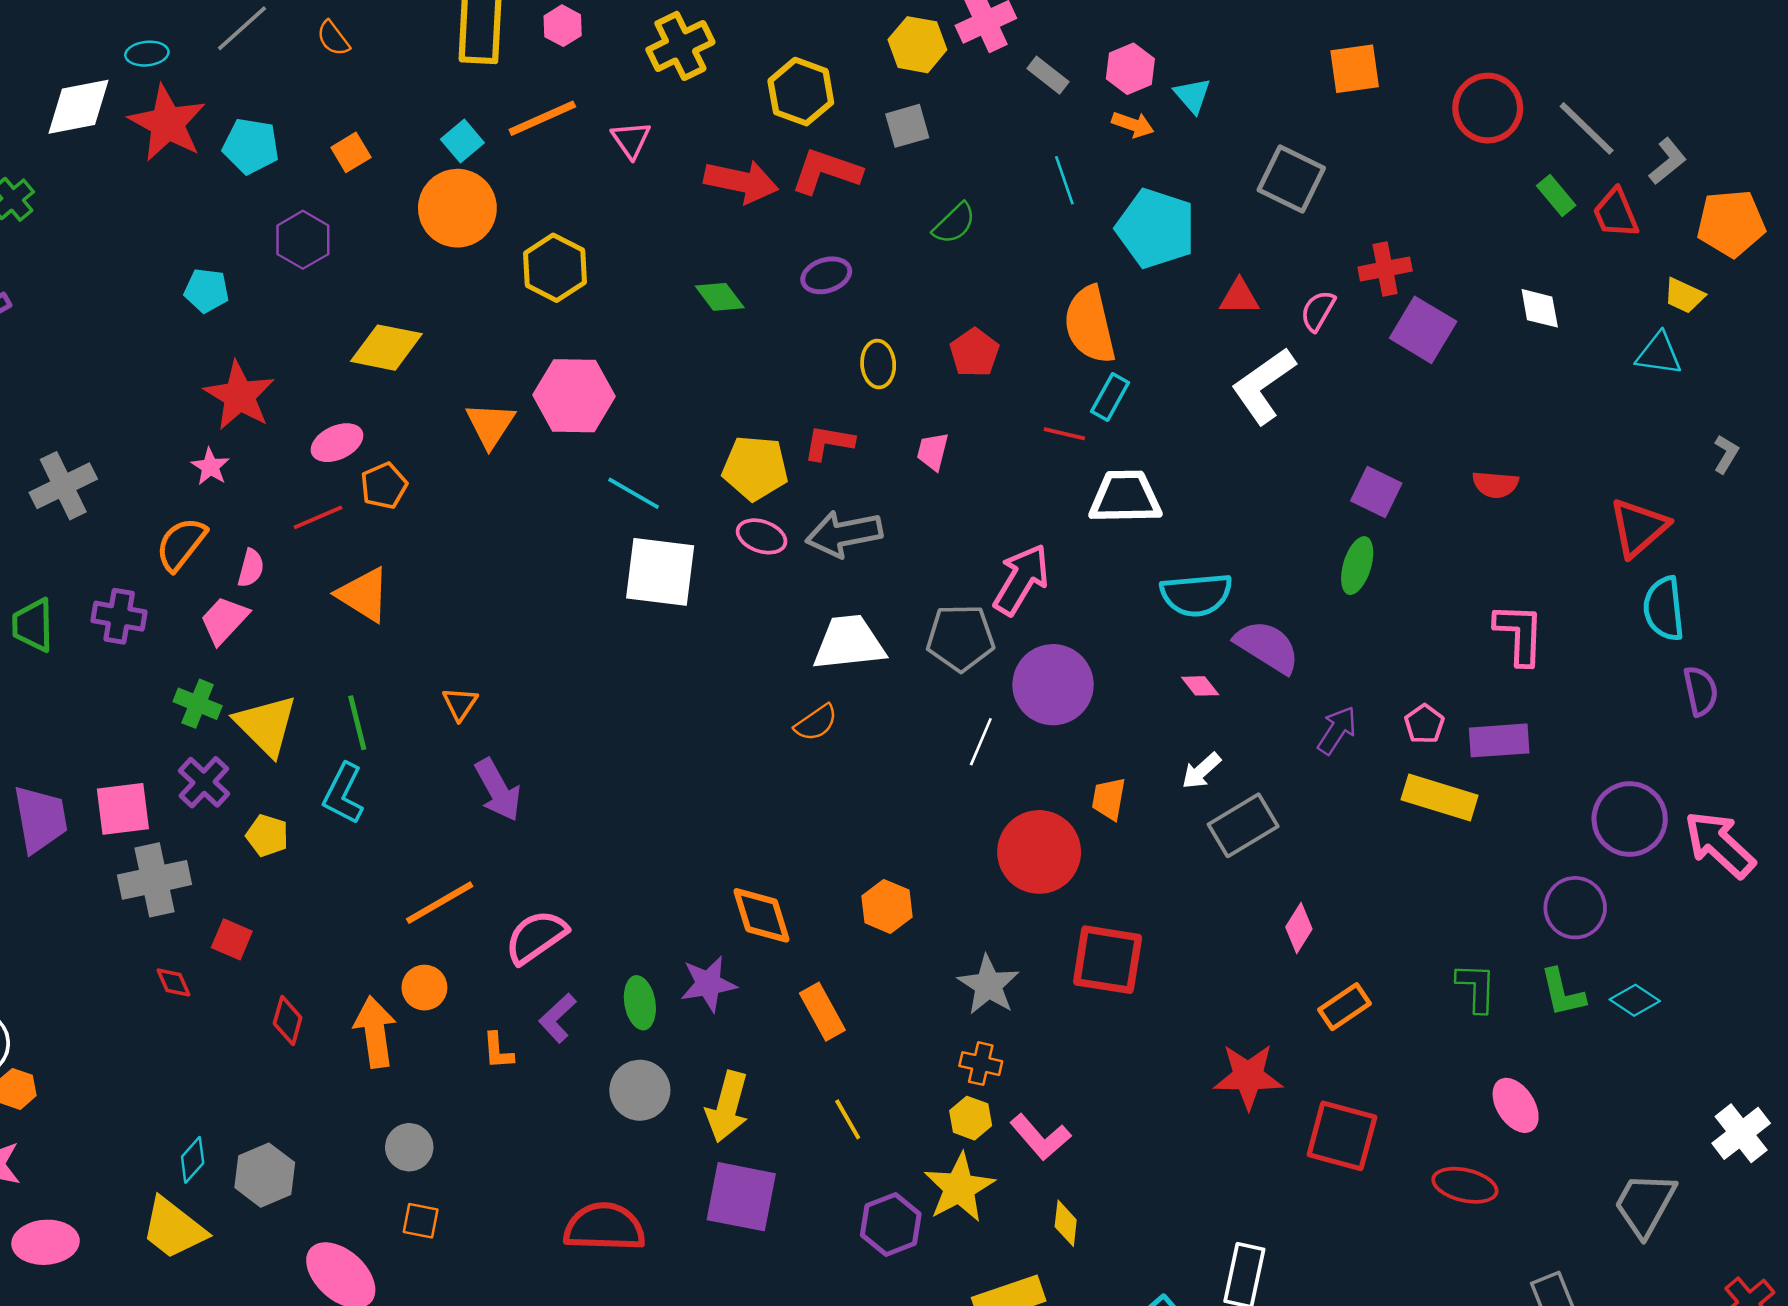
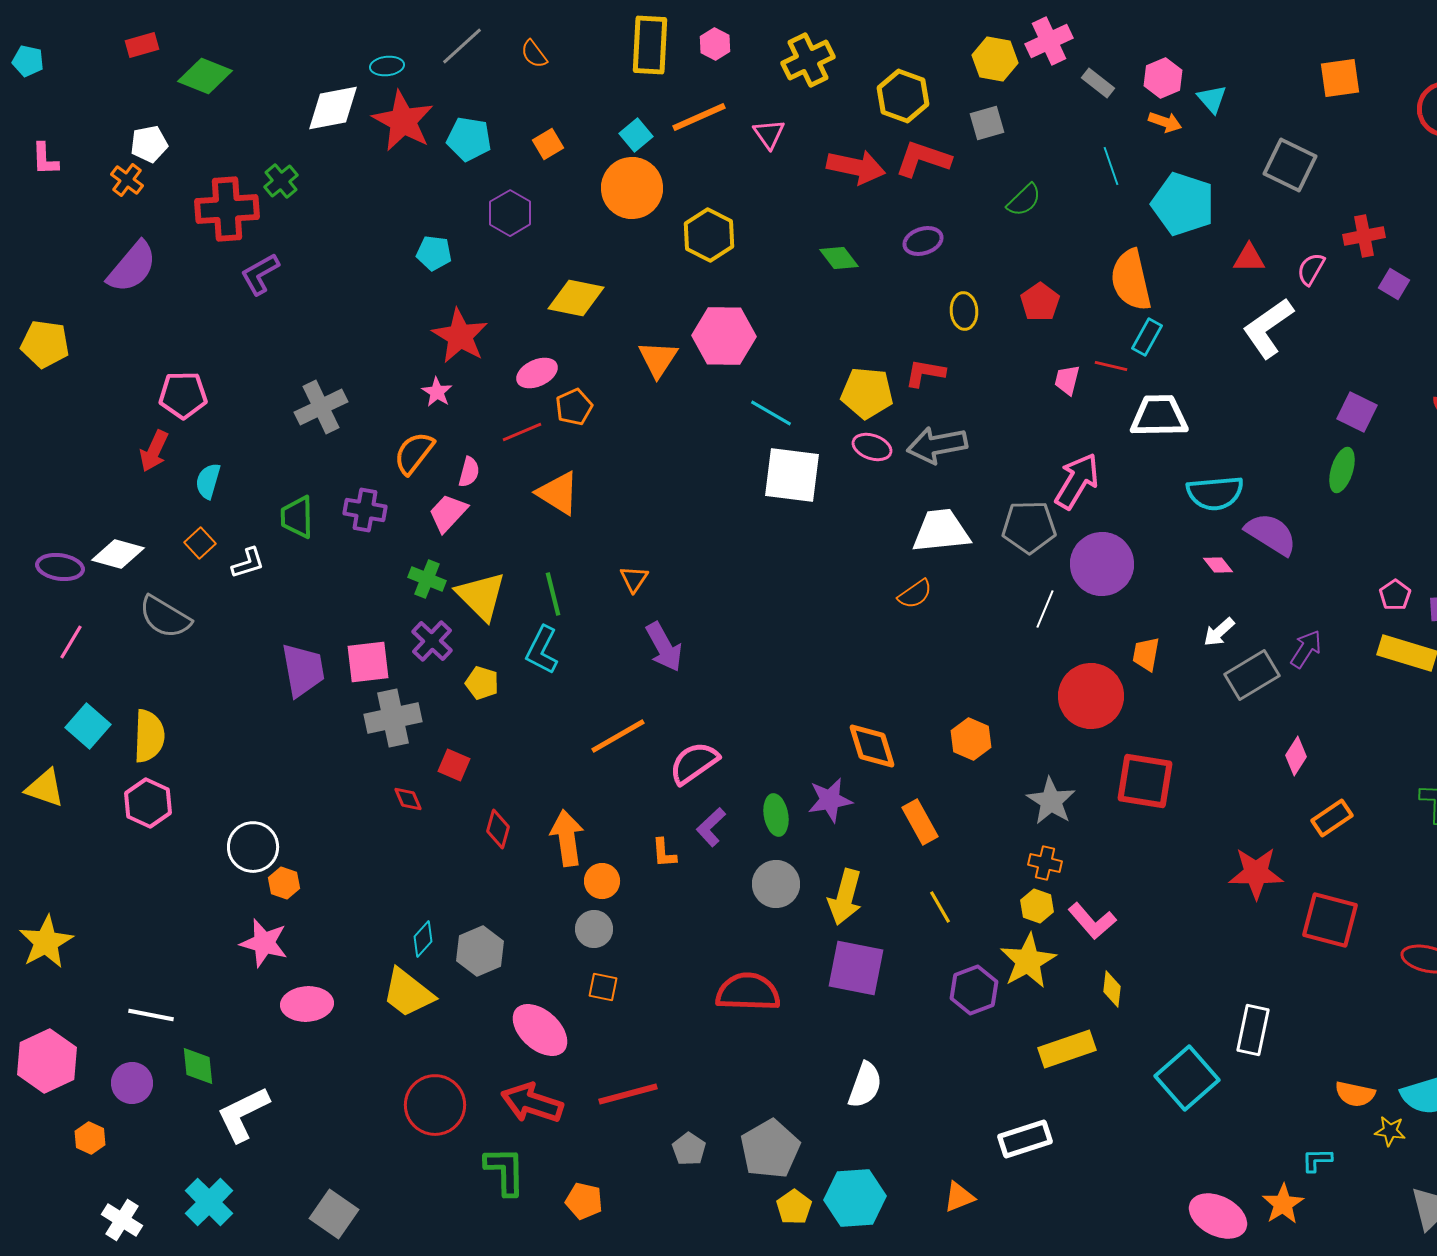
purple square: (1423, 330) -> (1394, 284), size x0.6
pink trapezoid: (933, 451) -> (1067, 380), moved
purple arrow: (1337, 730) -> (1306, 649), moved
orange circle: (424, 988) -> (602, 881), moved

